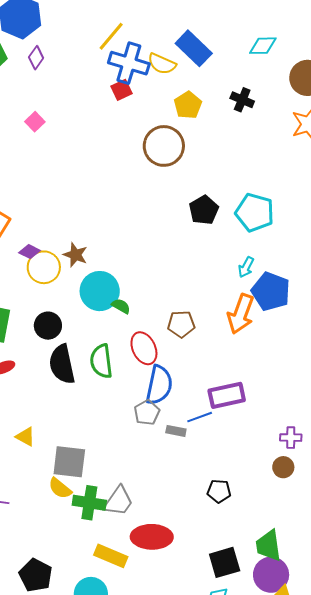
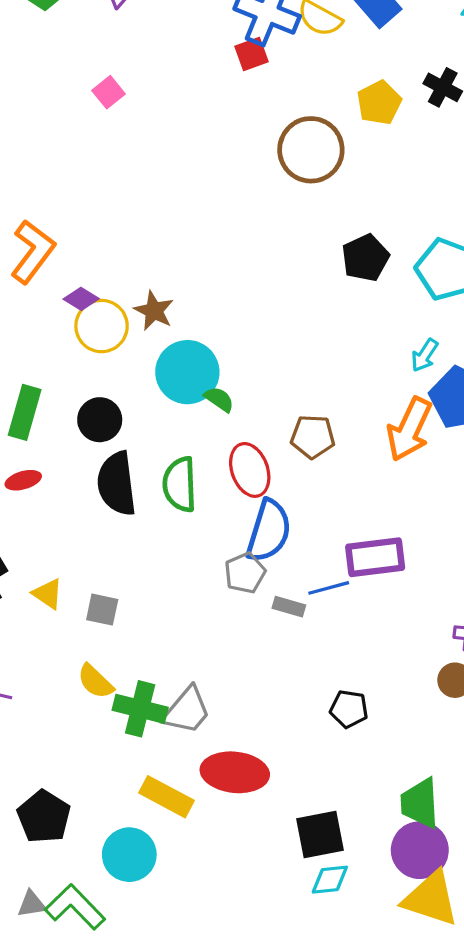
yellow pentagon: (188, 105) -> (379, 103), moved
gray square: (69, 462) -> (102, 610), moved, size x0.6
black square: (225, 562) -> (320, 834), moved

